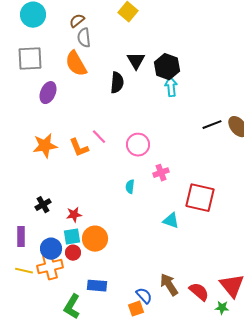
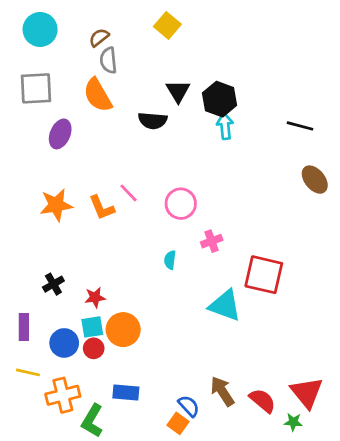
black semicircle: (117, 83) -> (153, 121), turned 90
black line: (212, 125) -> (300, 126), moved, turned 36
cyan triangle: (171, 221) -> (225, 305), size x1.5
orange cross: (50, 267) -> (63, 395), moved
orange square: (136, 309) -> (178, 423), turned -35

